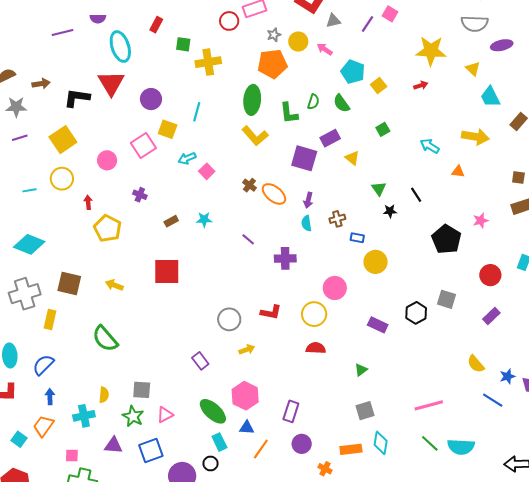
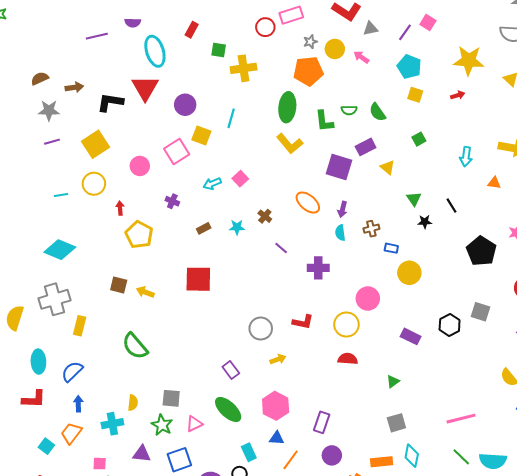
cyan pentagon: (353, 72) -> (409, 67), moved
yellow square: (379, 86) -> (415, 95), turned -35
green semicircle: (313, 102) -> (349, 110), turned 70
cyan arrow: (430, 146) -> (466, 157), turned -114
cyan arrow: (187, 158) -> (212, 184), moved
brown cross: (249, 185) -> (265, 216), moved
brown square: (69, 283) -> (119, 285), moved, size x0.7
green ellipse: (213, 411) -> (228, 410), moved

